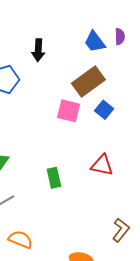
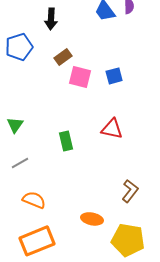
brown rectangle: (88, 82) -> (63, 57), moved, size x0.6
blue square: (104, 110) -> (114, 76), turned 36

